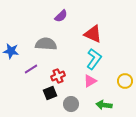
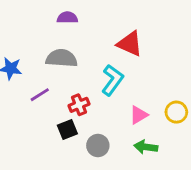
purple semicircle: (61, 16) -> (67, 18), moved, turned -136
cyan L-shape: (94, 59) -> (112, 80), moved
pink triangle: (90, 81) -> (139, 115), moved

